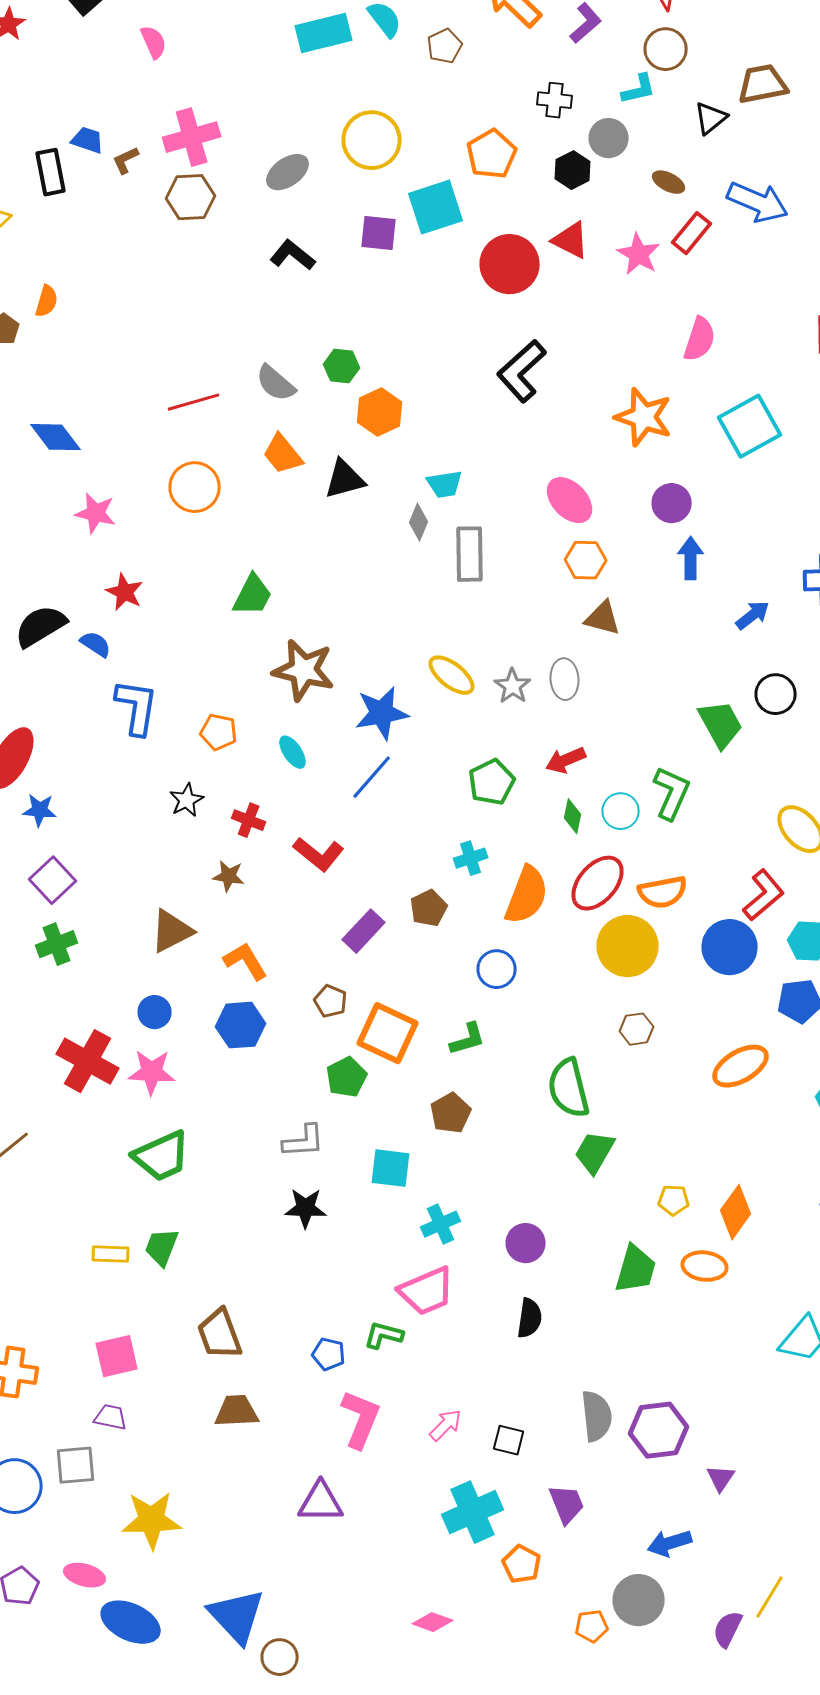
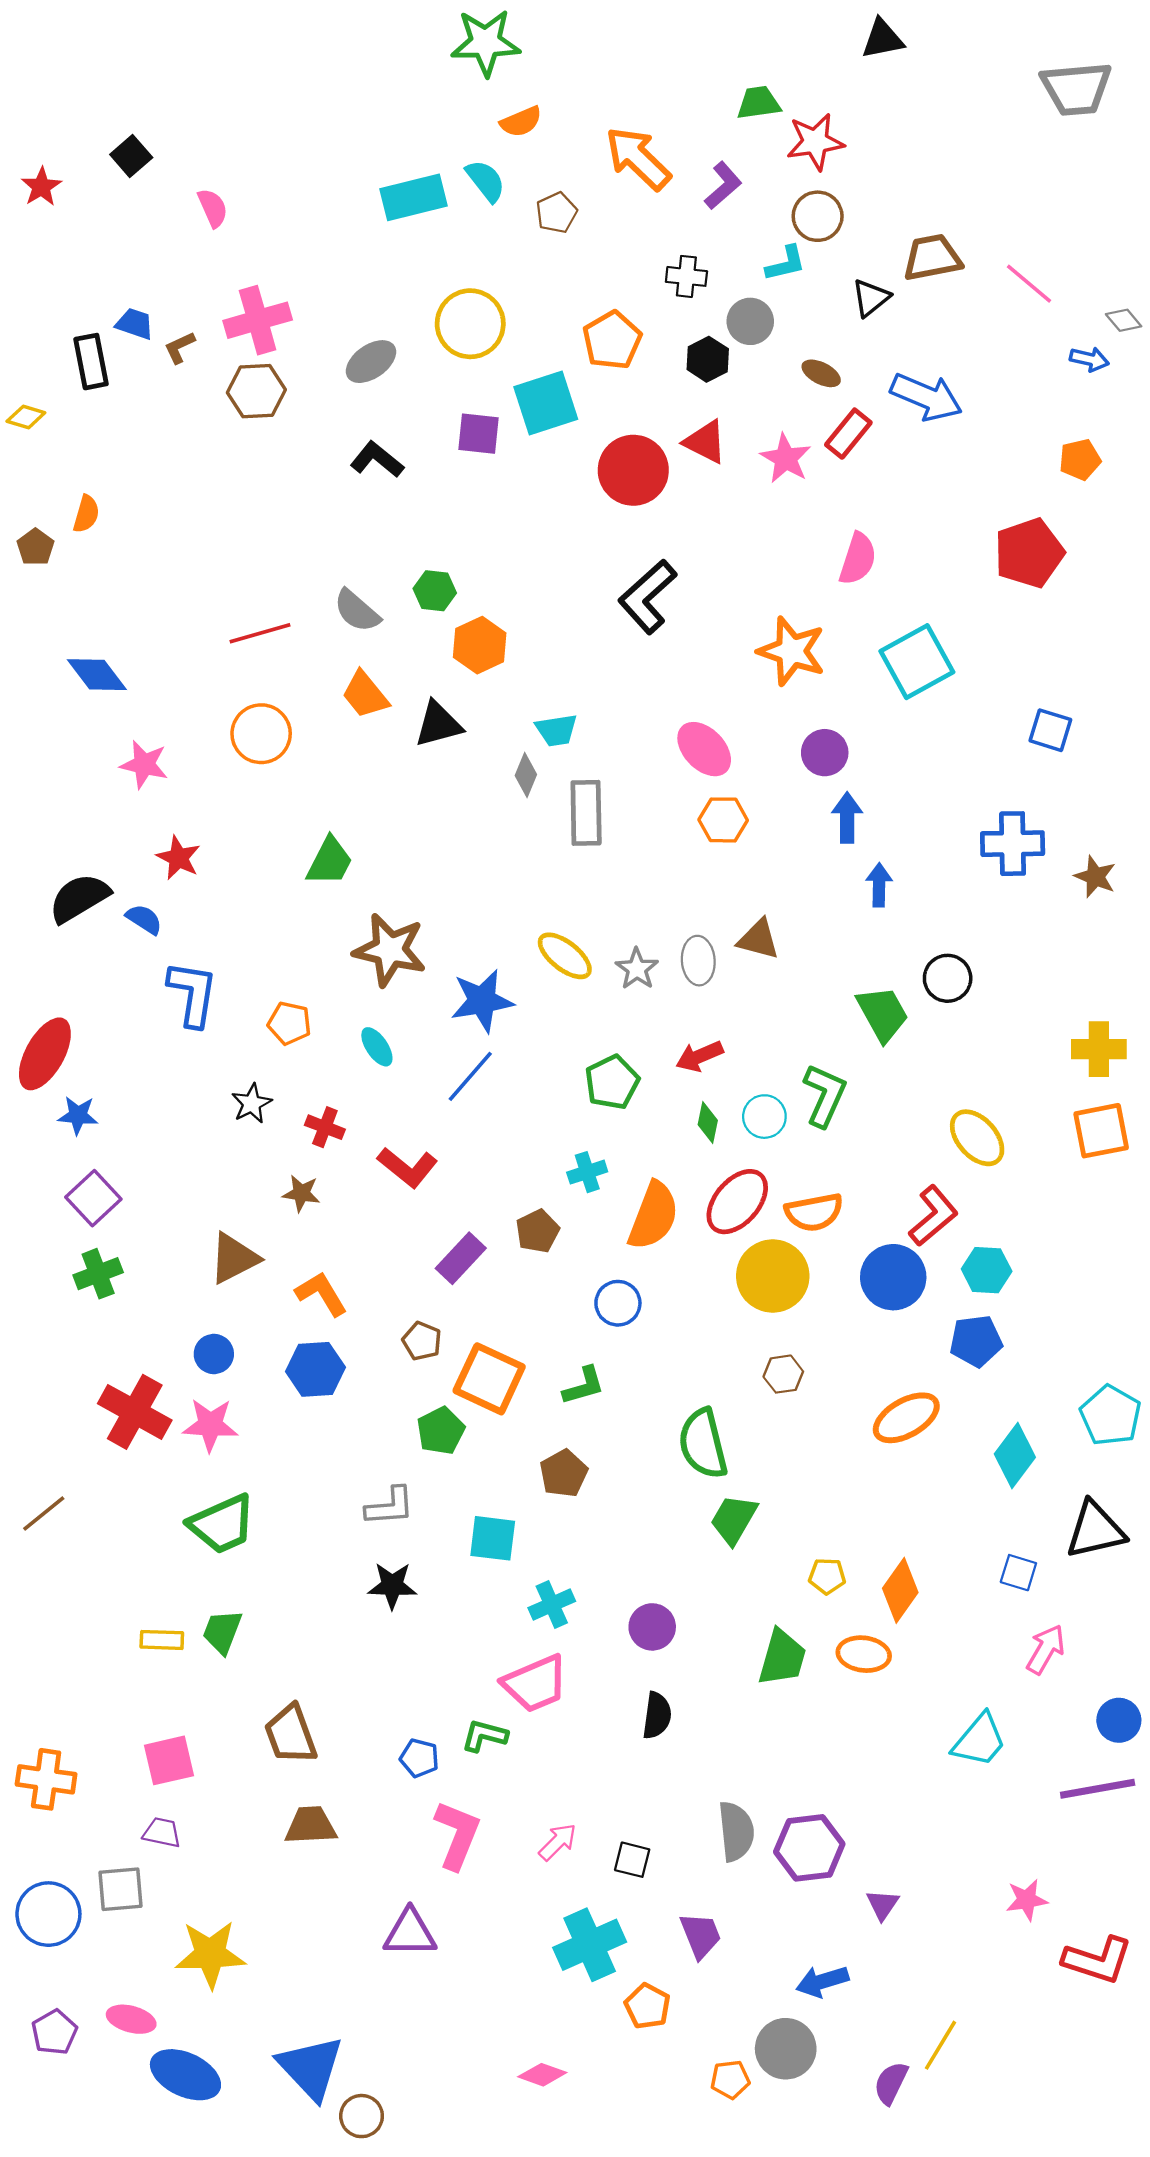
blue arrow: (753, 615) -> (879, 885), moved, turned -51
brown triangle: (603, 618) -> (759, 939), moved

